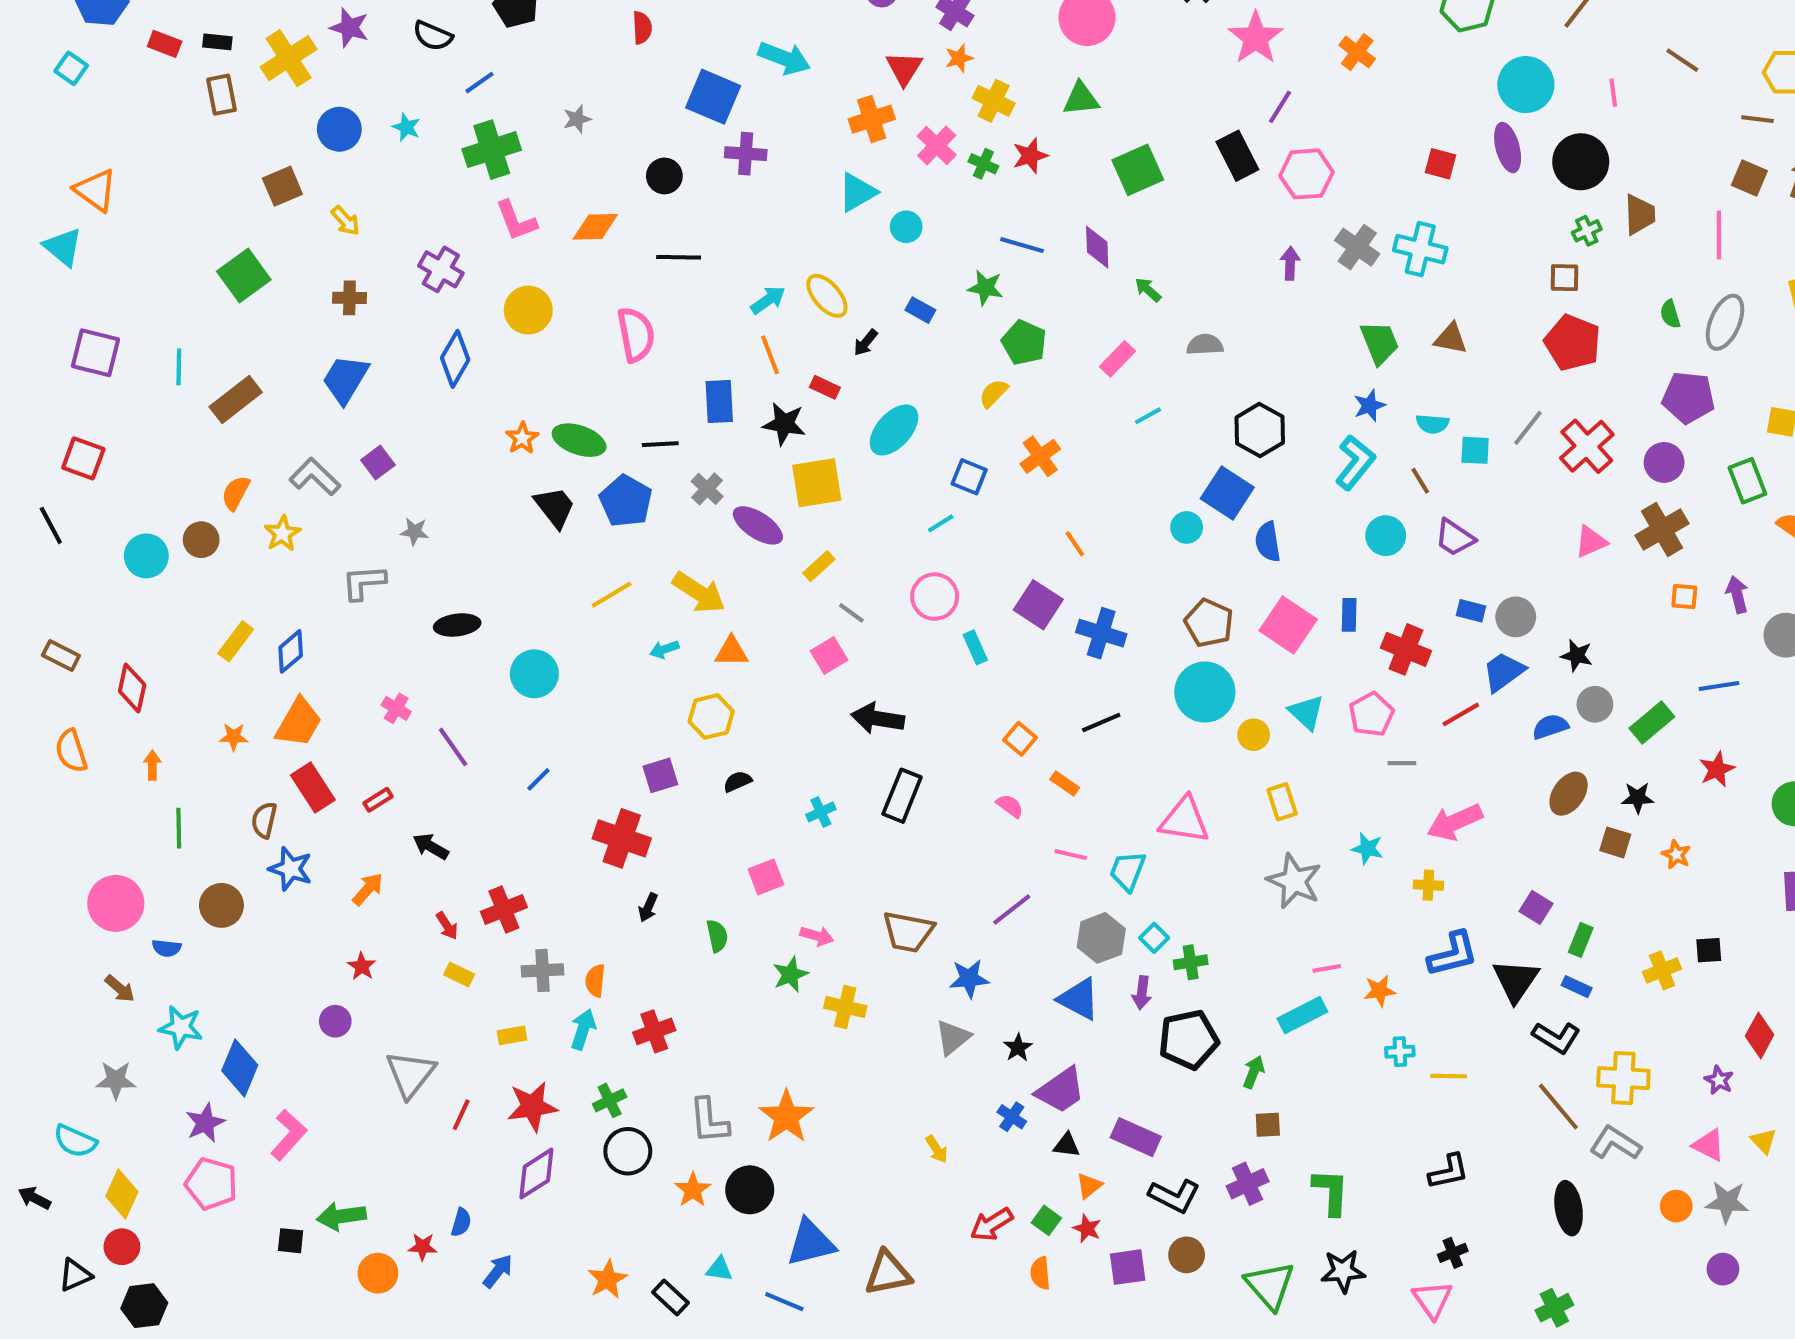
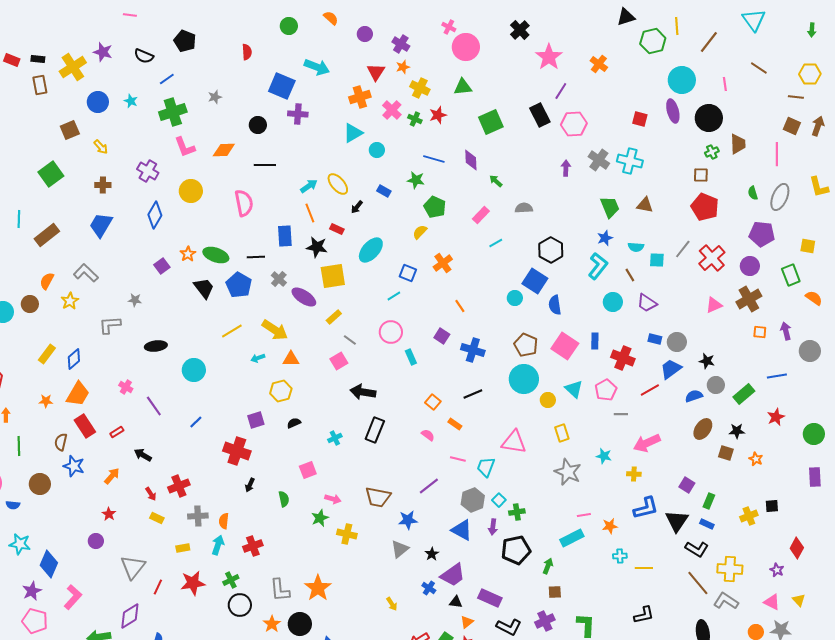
purple square: (378, 462) -> (162, 266), moved
purple square: (1038, 605) -> (442, 336), size x0.7
purple diamond: (536, 1174) -> (130, 616), moved

